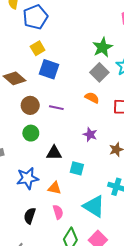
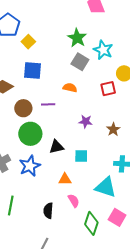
yellow square: (38, 48) -> (28, 42), moved
orange semicircle: (92, 98) -> (70, 88), moved
green circle: (31, 133) -> (30, 134), size x1.5
blue star: (28, 178) -> (30, 166), moved

